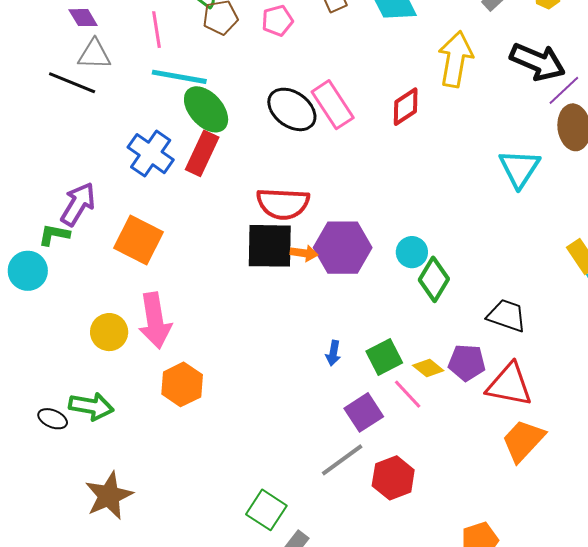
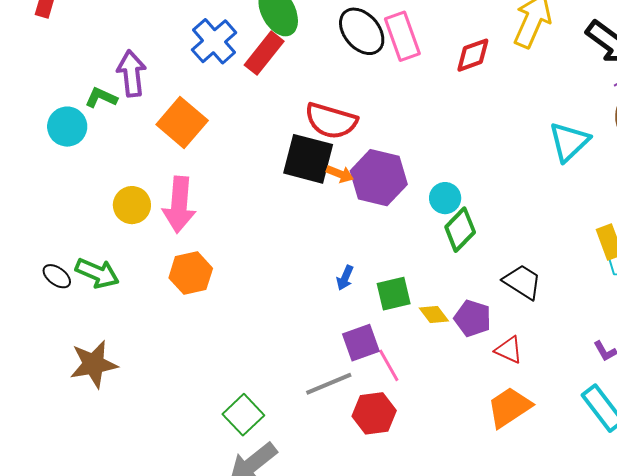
purple arrow: (78, 204) -> (132, 73), turned -51
red triangle: (509, 385) -> (509, 350), size x0.6
pink line: (408, 394) -> (389, 365), moved

